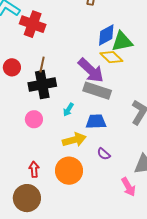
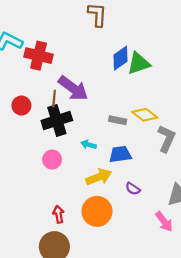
yellow diamond: (111, 57) -> (145, 115), moved
purple arrow: (91, 70) -> (73, 88), moved
gray rectangle: (97, 91) -> (118, 120), size x0.6
cyan arrow: (68, 110) -> (89, 145), turned 80

